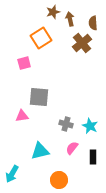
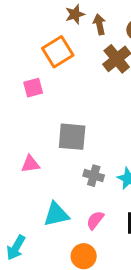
gray square: (39, 97) -> (72, 137), moved
pink semicircle: (72, 148) -> (95, 220), moved

